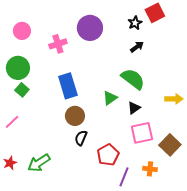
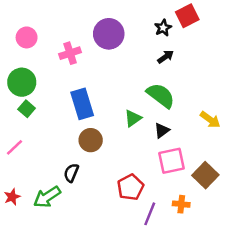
yellow arrow: (174, 99) -> (210, 120), turned 36
black semicircle: (81, 138) -> (71, 173), moved

